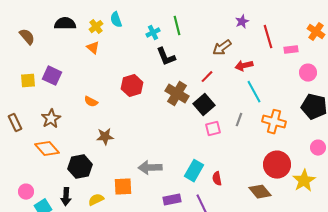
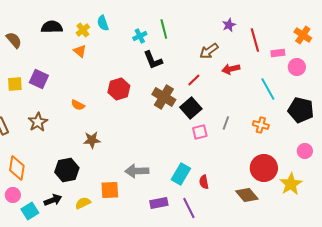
pink circle: (308, 73) -> (297, 67), moved
cyan line: (254, 92) -> (268, 89), moved
orange cross: (274, 122) -> (261, 125), size x0.7
orange diamond: (47, 149) -> (17, 168), moved, turned 50
black arrow: (66, 197) -> (53, 200), turned -114

